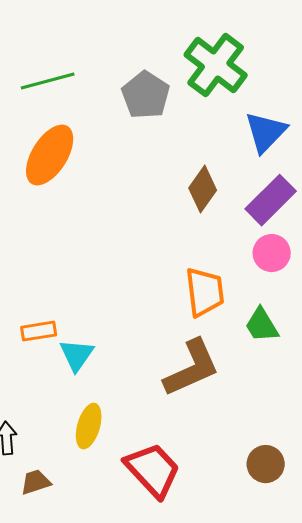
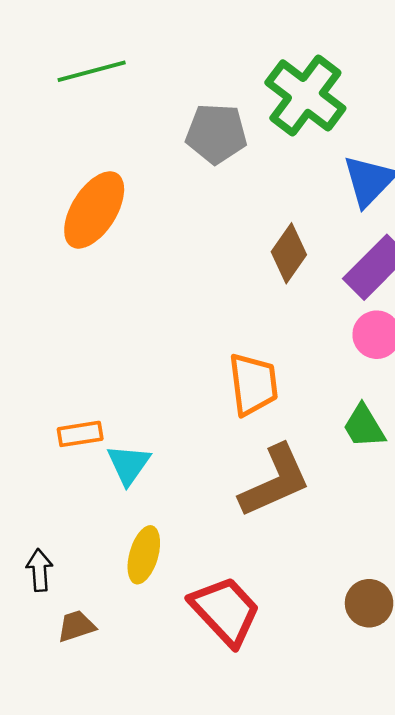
green line: (48, 81) -> (92, 71), moved
gray pentagon: (146, 95) -> (216, 134), turned -30
orange trapezoid: (205, 292) -> (253, 384), moved

